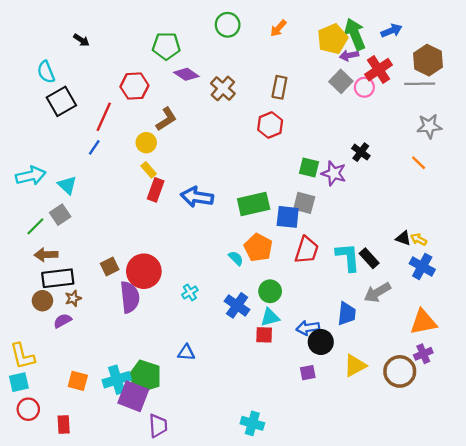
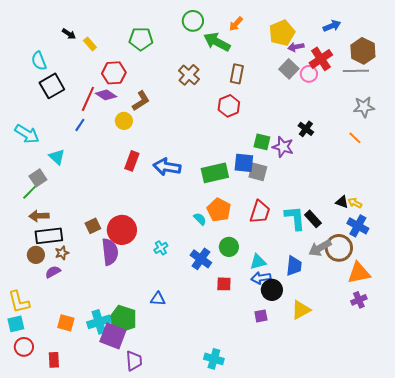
green arrow: (355, 34) -> (217, 42), moved, turned -40
purple diamond: (186, 74) -> (106, 95), moved
yellow rectangle: (149, 170) -> (90, 44), moved
cyan arrow: (31, 176) -> (27, 134), moved, turned 45
gray square: (60, 215) -> (38, 178), moved
blue square: (288, 217) -> (244, 163), moved
cyan triangle: (270, 317) -> (258, 262), moved
brown circle: (400, 371) -> (339, 248), moved

